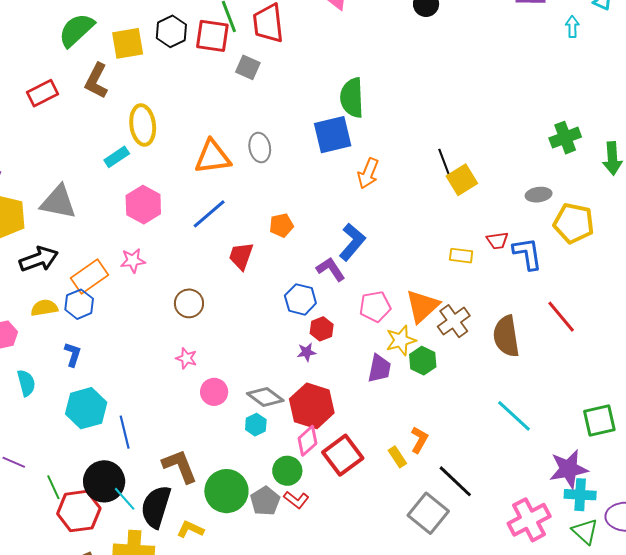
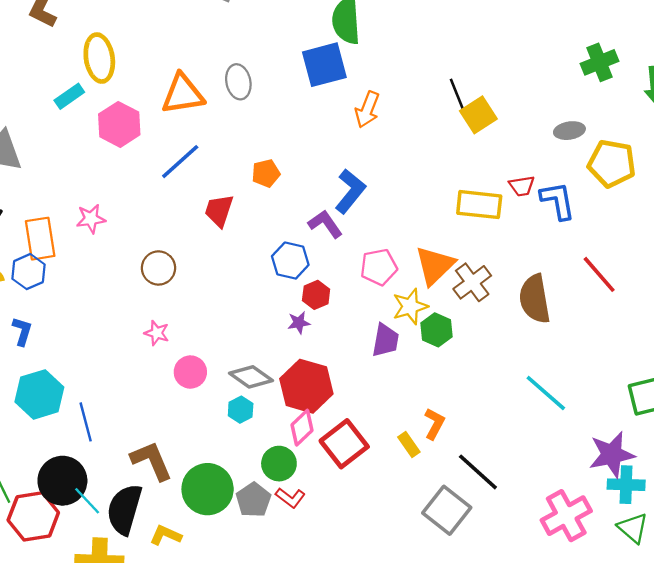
pink hexagon: (143, 205) -> (119, 124), moved
yellow rectangle: (461, 256) -> (479, 205), size x1.6
orange rectangle: (89, 276) -> (40, 239), turned -63

